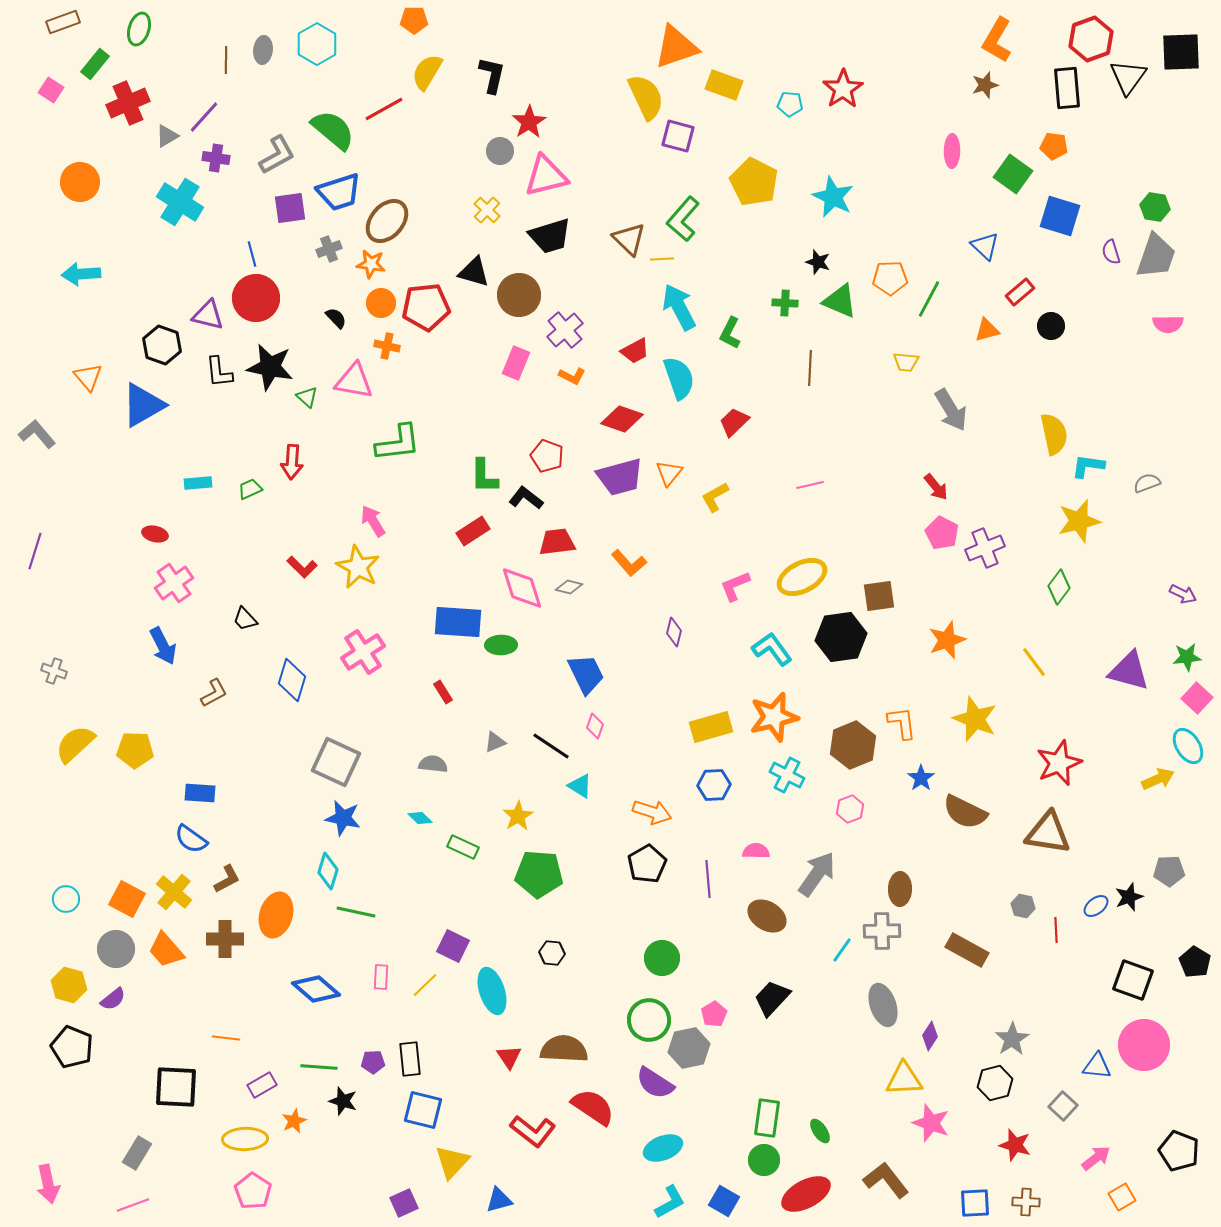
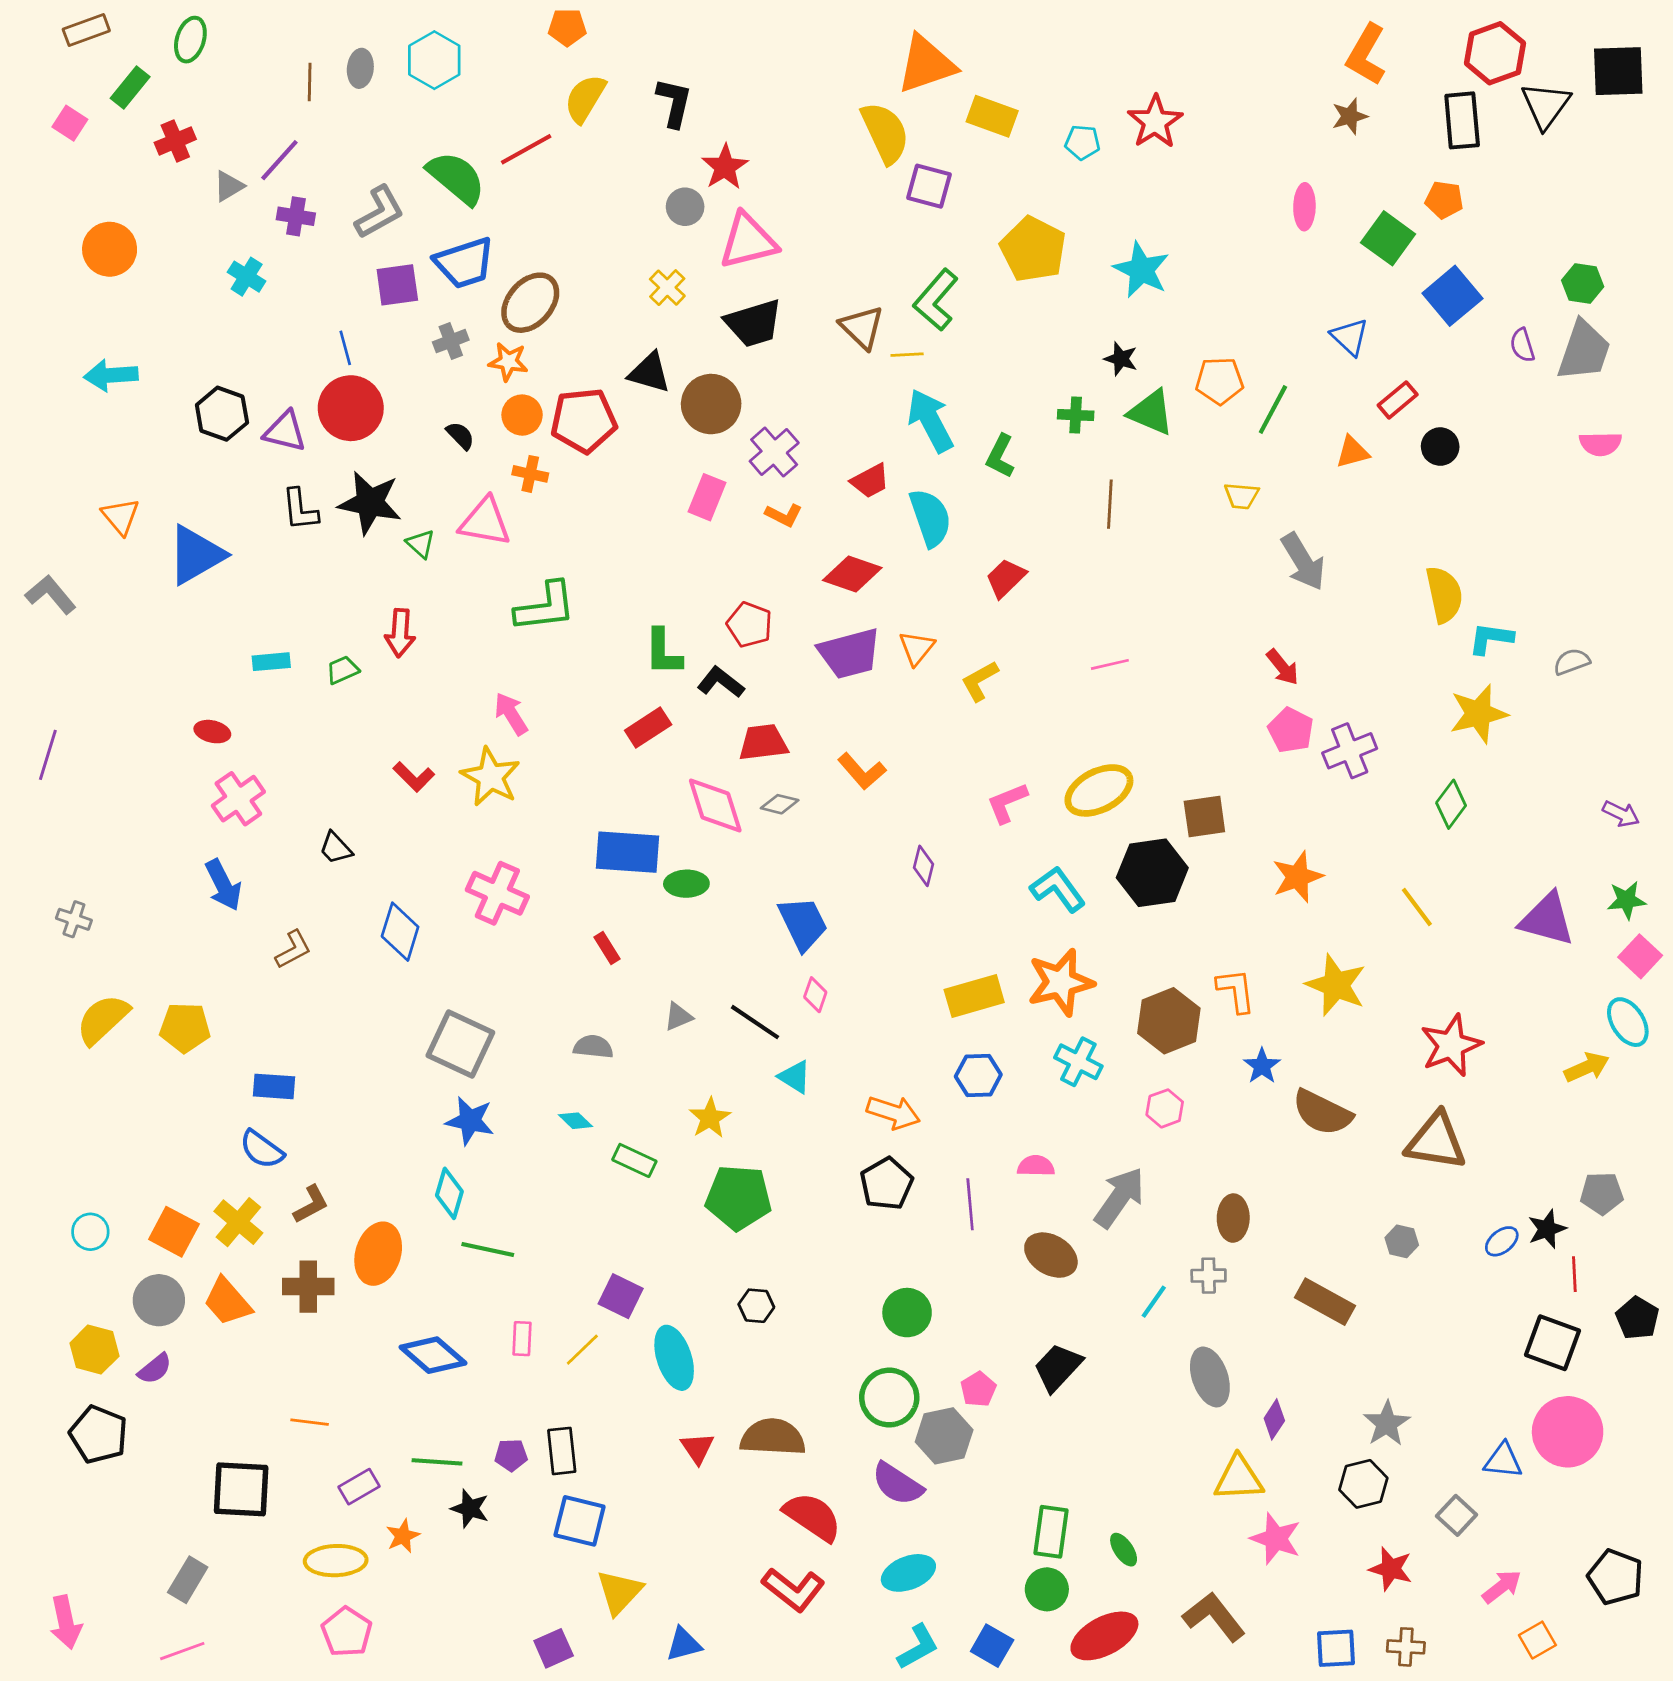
red cross: (128, 103) -> (175, 141), size x0.7
cyan cross: (180, 202) -> (247, 277), size x0.6
blue square: (1060, 216) -> (1452, 296), turned 33
black hexagon: (162, 345) -> (222, 414), moved
pink cross: (363, 652) -> (497, 893), turned -33
red line: (1056, 930) -> (1574, 1274), moved
gray cross: (882, 931) -> (1209, 1276), size x0.7
red L-shape: (533, 1131) -> (793, 1589), moved

